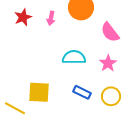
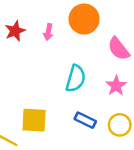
cyan semicircle: (74, 57) -> (76, 79), turned 105

